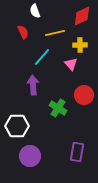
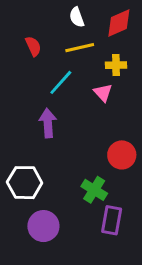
white semicircle: (35, 11) -> (77, 17), moved
red circle: (84, 95) -> (122, 155), moved
green cross: (58, 108) -> (94, 190), moved

